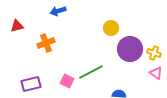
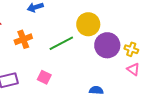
yellow circle: (111, 28) -> (88, 24), size x1.5
green line: (91, 72) -> (61, 43), moved

